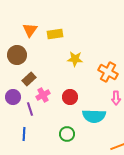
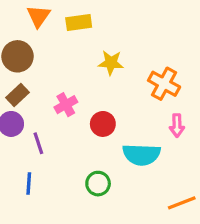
brown rectangle: (29, 79) -> (18, 95), moved
pink cross: (43, 95) -> (66, 105), moved

